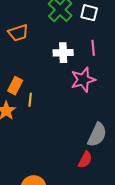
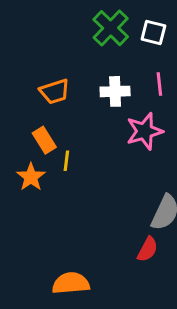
orange trapezoid: (18, 33) -> (55, 91), moved
orange rectangle: (15, 86) -> (44, 140), turned -60

